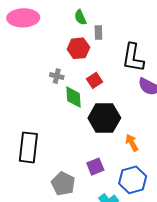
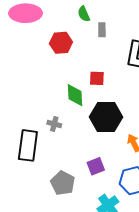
red hexagon: (78, 48) -> (61, 43), moved
gray cross: (57, 76) -> (54, 124), moved
red square: (95, 80) -> (97, 78), turned 35

